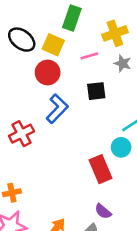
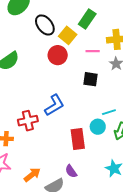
blue L-shape: (57, 109) -> (54, 105), moved
red cross: (21, 134) -> (28, 121), moved

